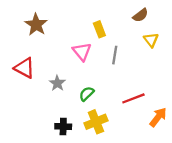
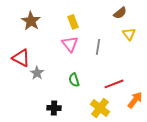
yellow rectangle: (99, 29) -> (73, 22), moved
gray star: (57, 83) -> (37, 73), moved
green semicircle: (87, 94) -> (74, 80), turned -64
yellow cross: (96, 122) -> (100, 108), moved, turned -30

